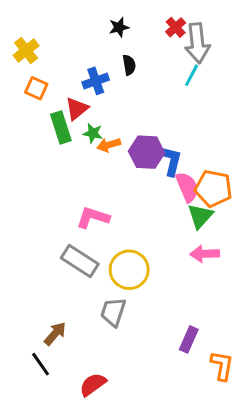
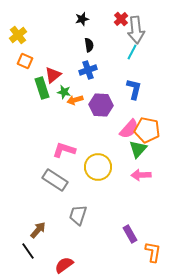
blue cross: (96, 81) -> (88, 70), moved
blue L-shape: (171, 161) -> (134, 89), moved
pink semicircle: (187, 187) -> (129, 129), turned 65
yellow circle: (129, 270) -> (98, 167), moved
purple rectangle: (189, 339) -> (130, 234), turned -54

